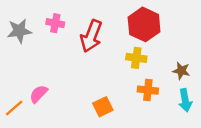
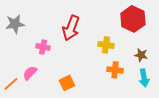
pink cross: (55, 23) -> (43, 47), moved
red hexagon: (144, 24) -> (133, 19), moved
orange square: (103, 107) -> (67, 83), moved

